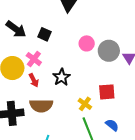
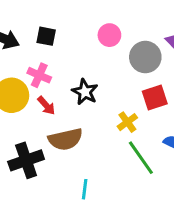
gray circle: (109, 51) -> (145, 57), moved
yellow cross: (85, 104) -> (127, 122), turned 32

